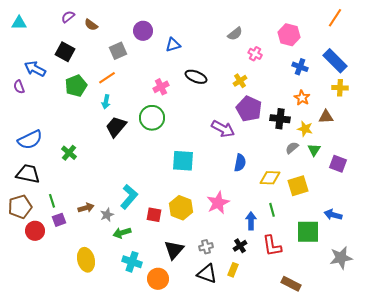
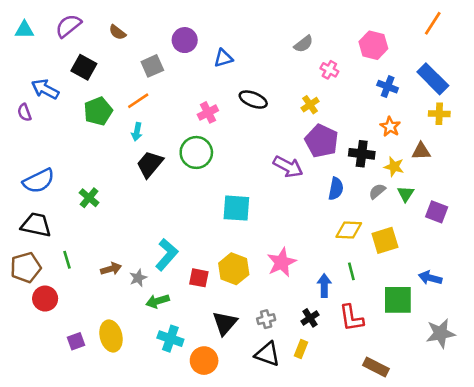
purple semicircle: (68, 17) -> (68, 26), moved, size x1.5
blue semicircle: (240, 163) -> (336, 189), moved
purple square: (59, 220) -> (76, 341), moved

